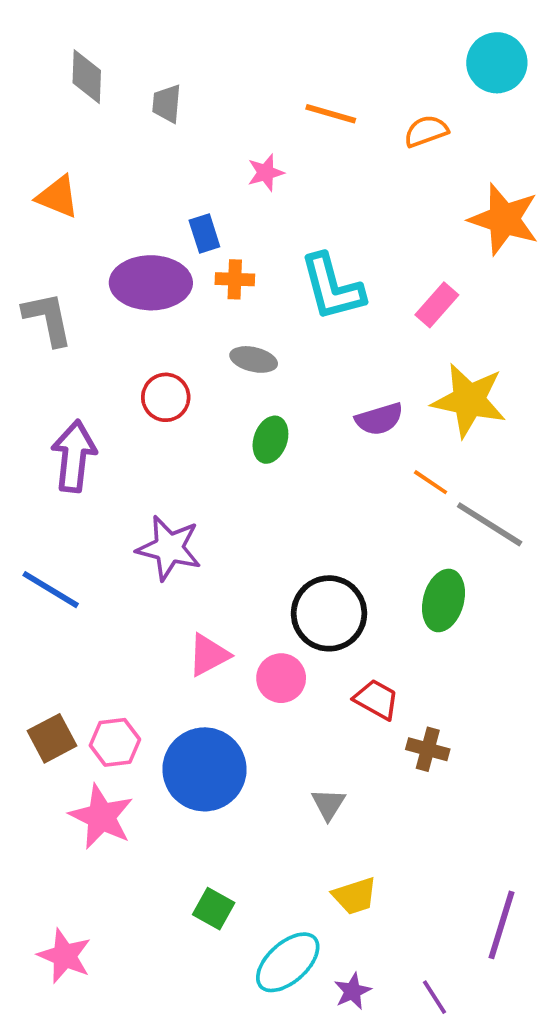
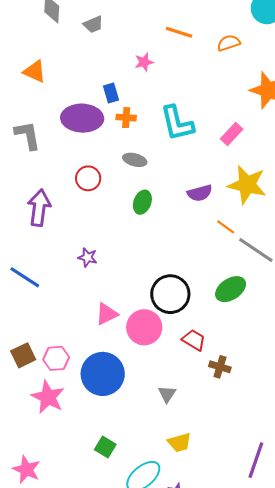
gray trapezoid: (167, 104) -> (93, 24), turned -120
purple star: (169, 548) -> (88, 257), size x0.6
green ellipse: (443, 600) -> (231, 289), turned 40
pink circle: (281, 678) -> (144, 327), size x1.4

